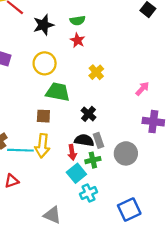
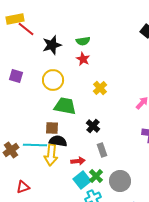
black semicircle: (84, 140) -> (58, 141), moved
cyan line: (20, 150) -> (35, 145), moved
red arrow: (72, 152) -> (78, 161), turned -88
gray circle: (126, 153) -> (120, 181), moved
green cross: (93, 160) -> (96, 176), moved, turned -32

